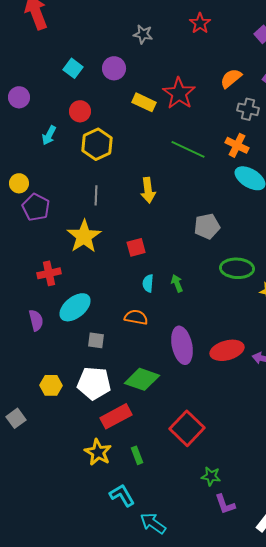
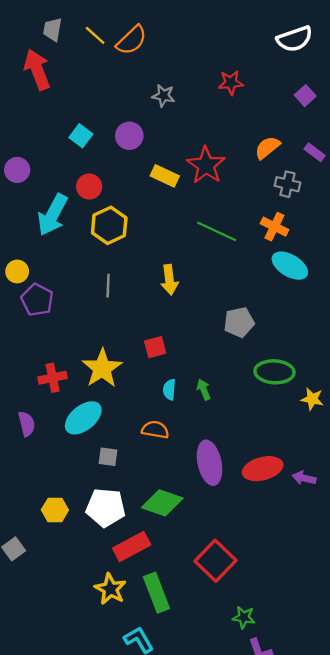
red star: (200, 23) -> (231, 83), turned 30
cyan arrow: (49, 135) -> (53, 215), size x1.8
yellow star: (84, 236) -> (102, 368), moved
purple semicircle: (36, 320) -> (27, 424), moved
green rectangle: (137, 455) -> (156, 593), size x1.8

